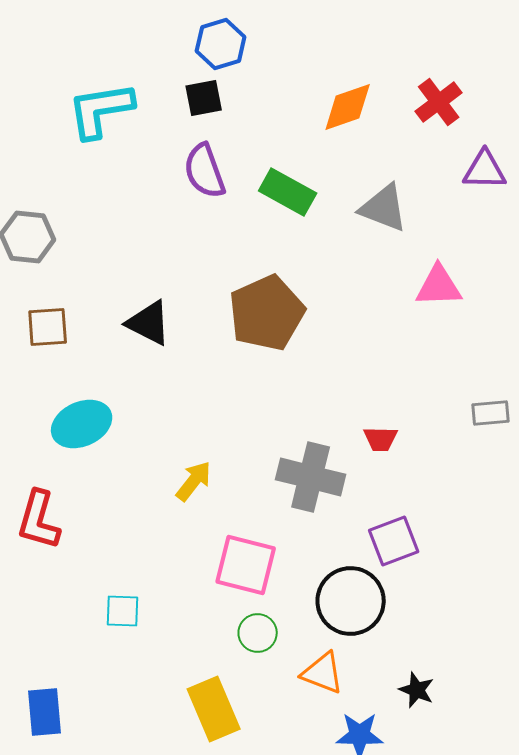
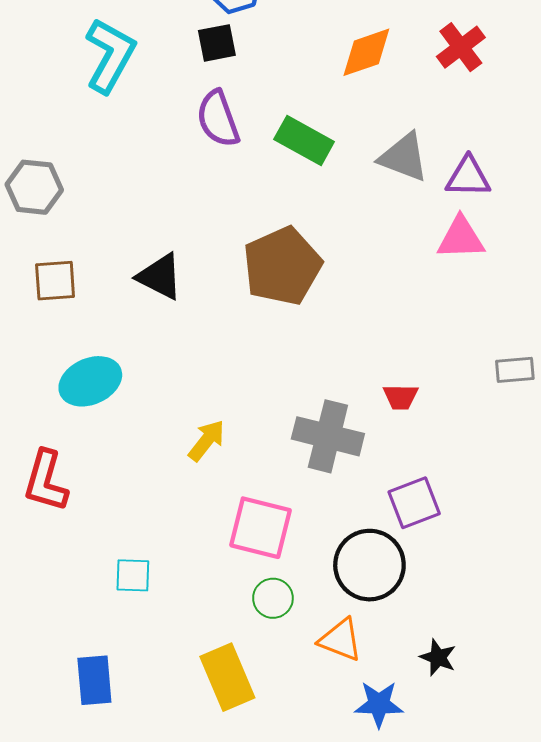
cyan L-shape: (101, 110) -> (110, 55), turned 128
purple triangle: (485, 170) -> (468, 177), moved
blue rectangle: (45, 712) -> (94, 680), moved

